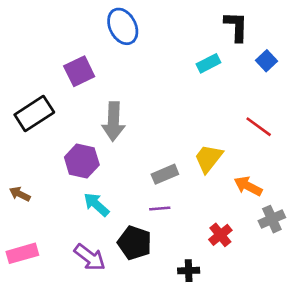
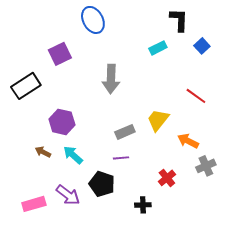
gray arrow: (113, 121) -> (111, 79), moved
brown arrow: (20, 194) -> (43, 152), moved
pink rectangle: (22, 253) -> (34, 204), moved

